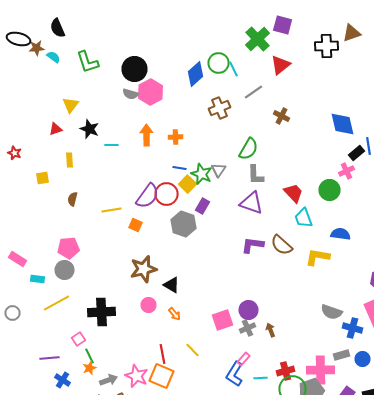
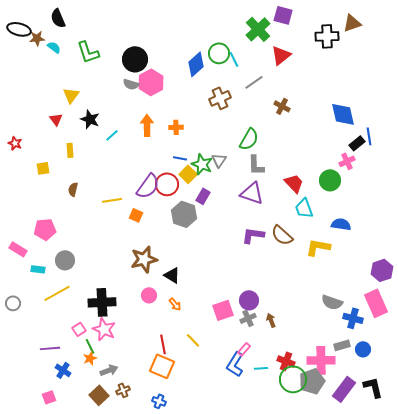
red triangle: (56, 129) -> (56, 119), turned -48
cyan line: (112, 145) -> (112, 135), turned -40
pink pentagon: (68, 248) -> (45, 229), moved
red cross: (286, 371) -> (286, 361), turned 36
pink star: (136, 376) -> (104, 329), moved

